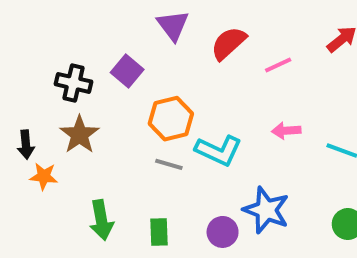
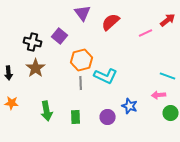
pink line: (278, 65) -> (146, 33), moved
pink arrow: (286, 131) -> (159, 95), moved
gray line: (169, 164) -> (81, 83), turned 72
orange star: (44, 176) -> (12, 103), moved
blue star: (266, 210) -> (130, 106), size x0.7

